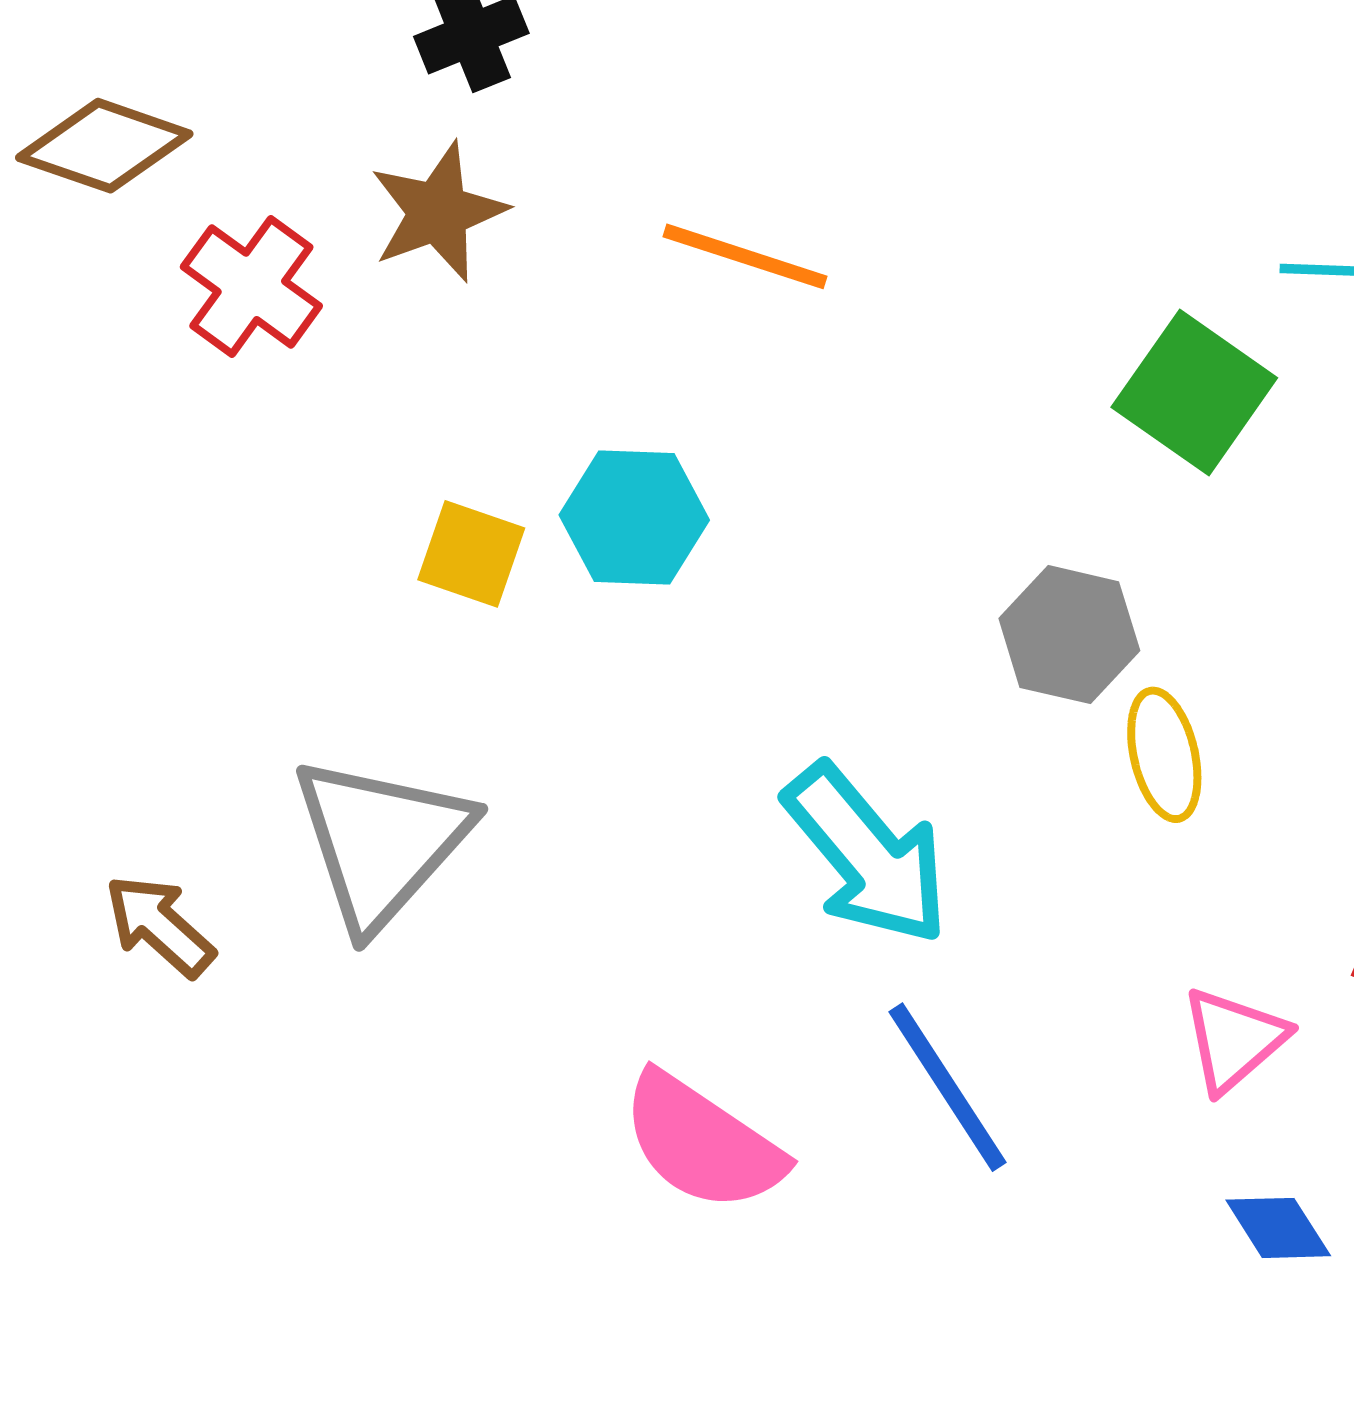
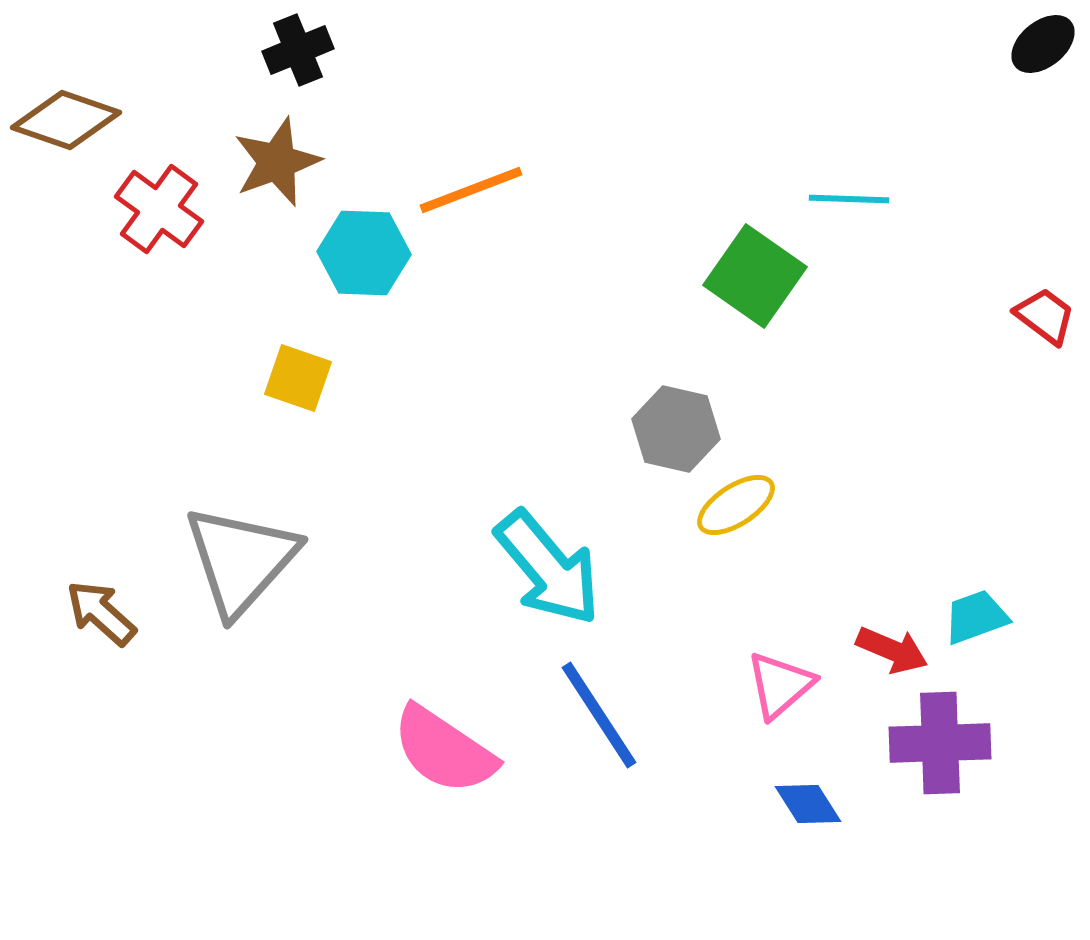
orange line: (745, 256) -> (471, 190), turned -39
cyan hexagon: (634, 517) -> (364, 253), moved
yellow ellipse: (1164, 755) -> (736, 505), turned 70

